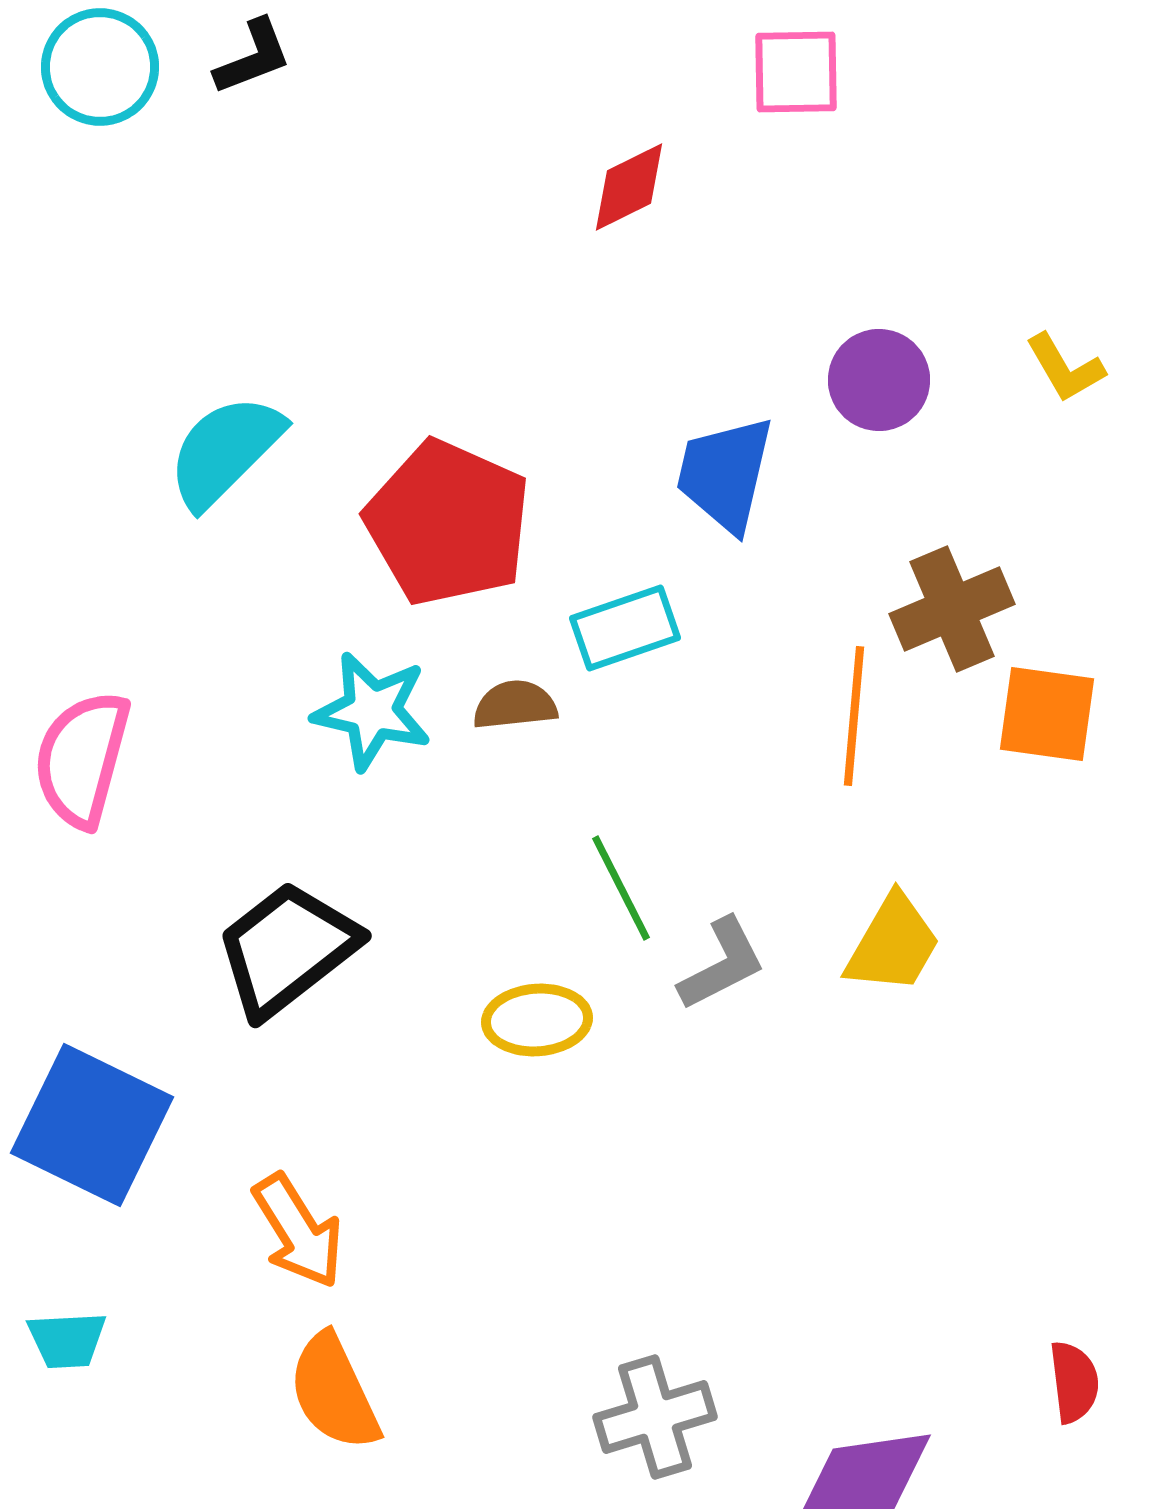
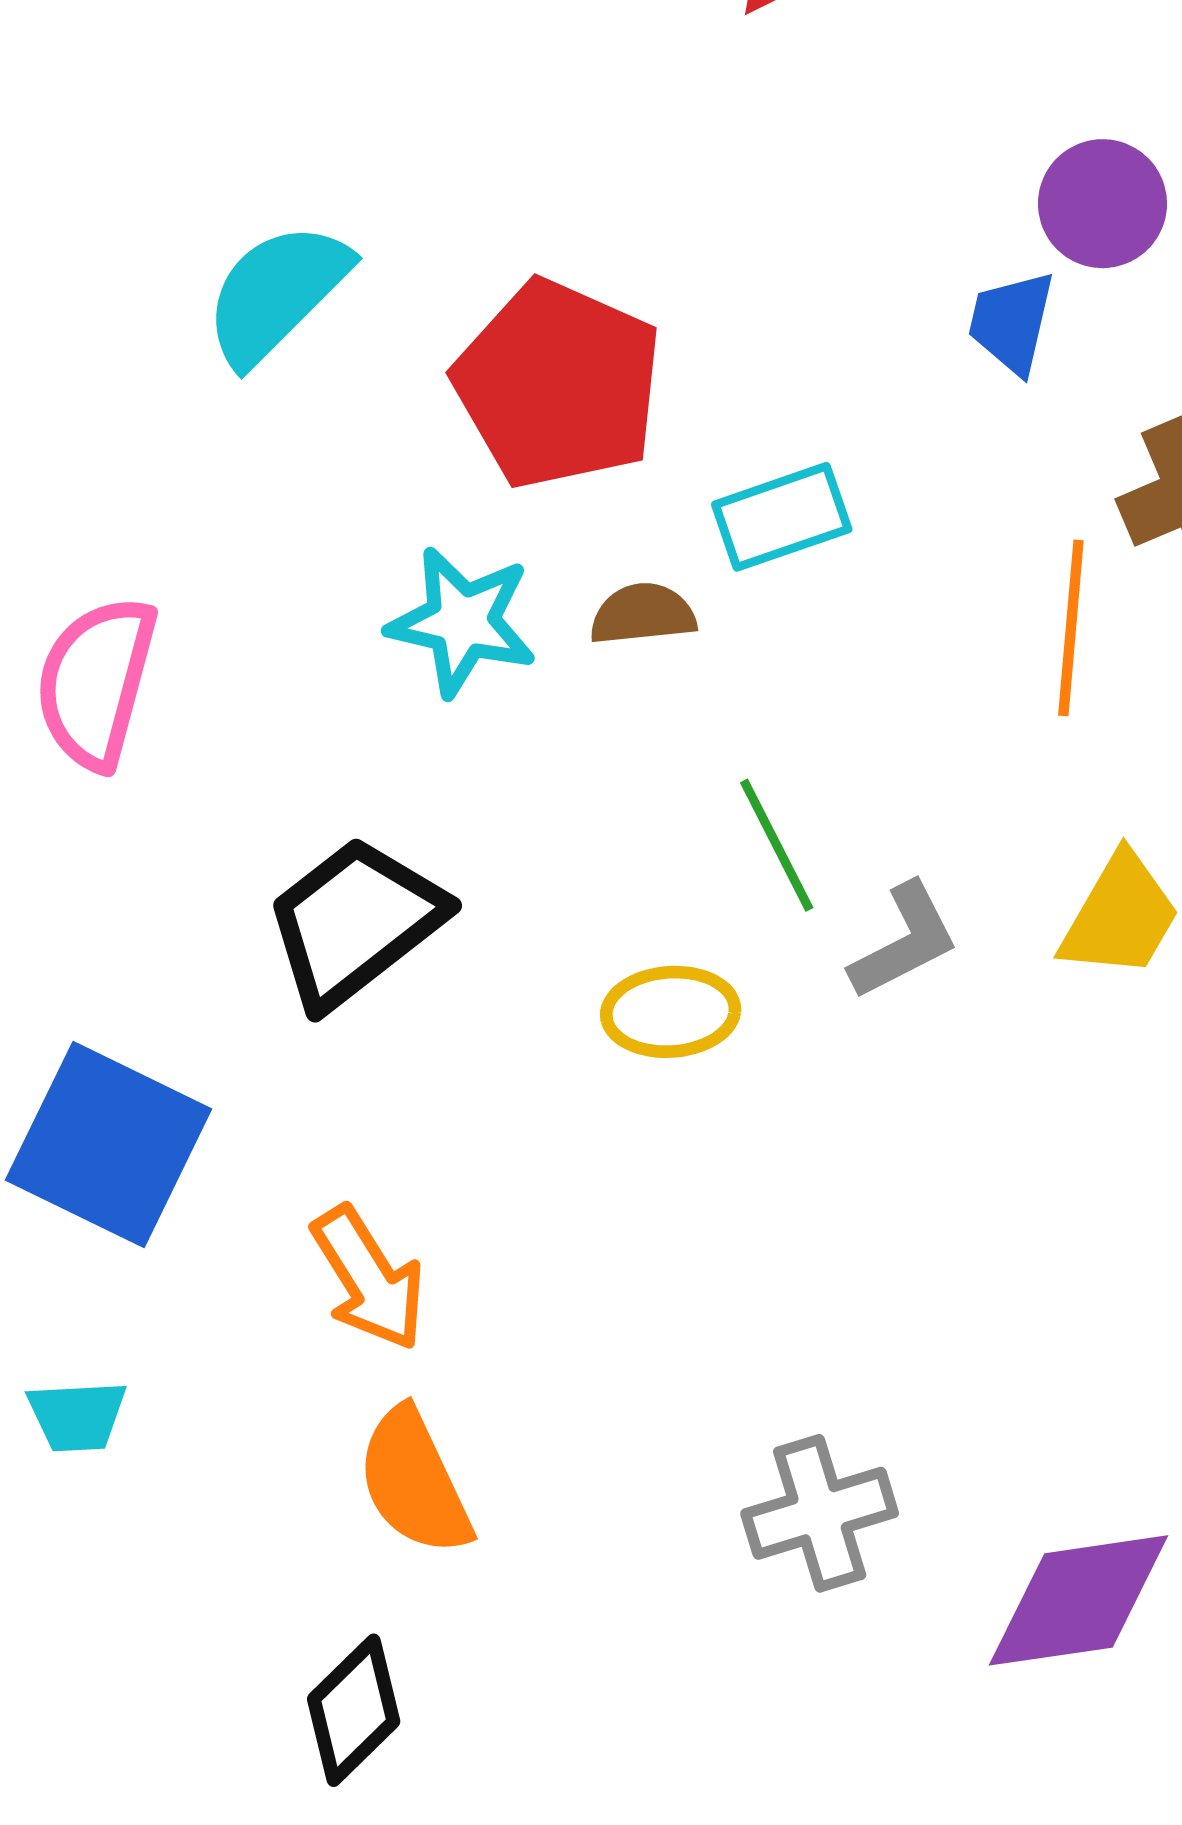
blue trapezoid: (725, 474) -> (1012, 322), moved, size x0.7

